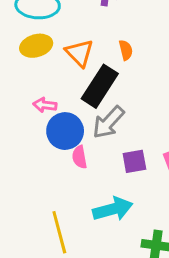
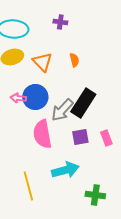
black rectangle: (100, 86) -> (83, 103), moved
blue circle: (65, 131) -> (35, 97), moved
pink semicircle: (80, 157) -> (42, 134), size x1.8

